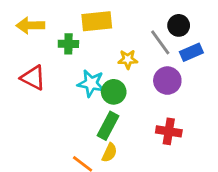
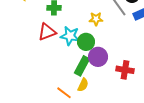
red triangle: (33, 78) -> (47, 32), moved, turned -48
purple circle: (167, 81) -> (98, 57), moved

